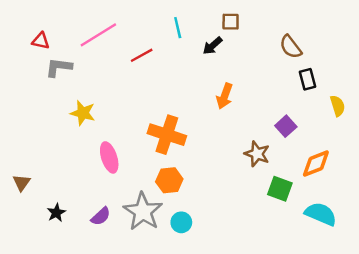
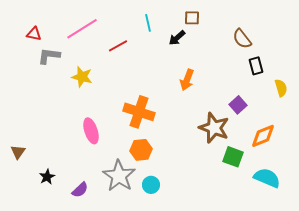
yellow star: (83, 113) -> (82, 77), moved
brown star: (257, 154) -> (214, 128), size x1.4
purple semicircle: (101, 216) -> (80, 190), moved

